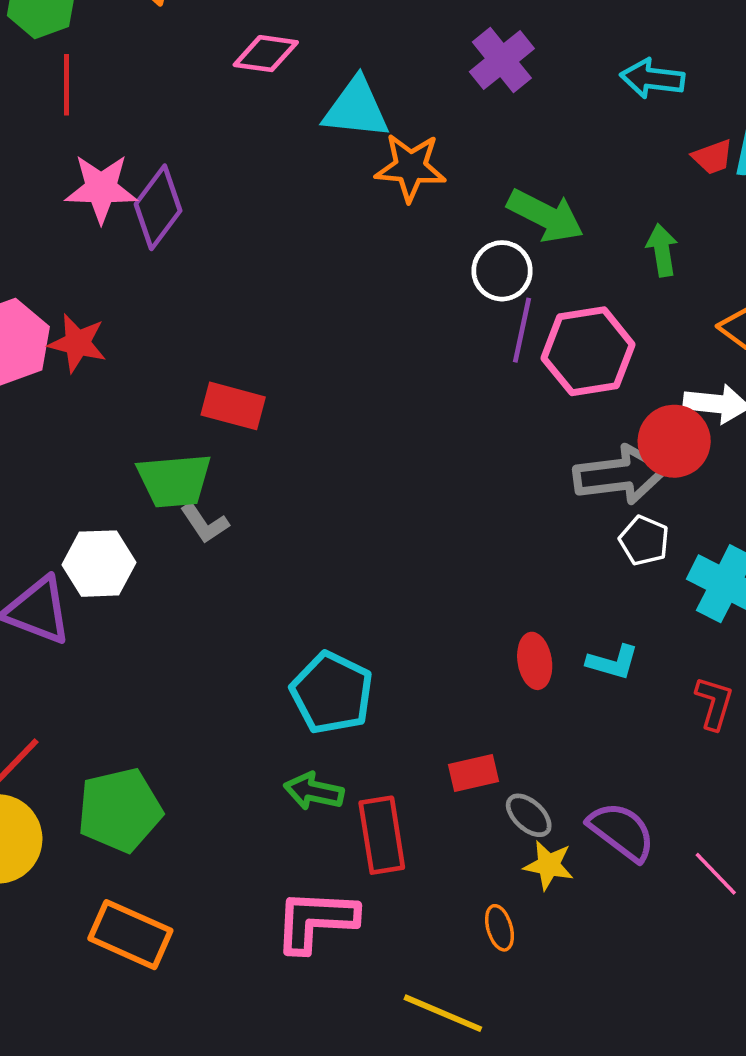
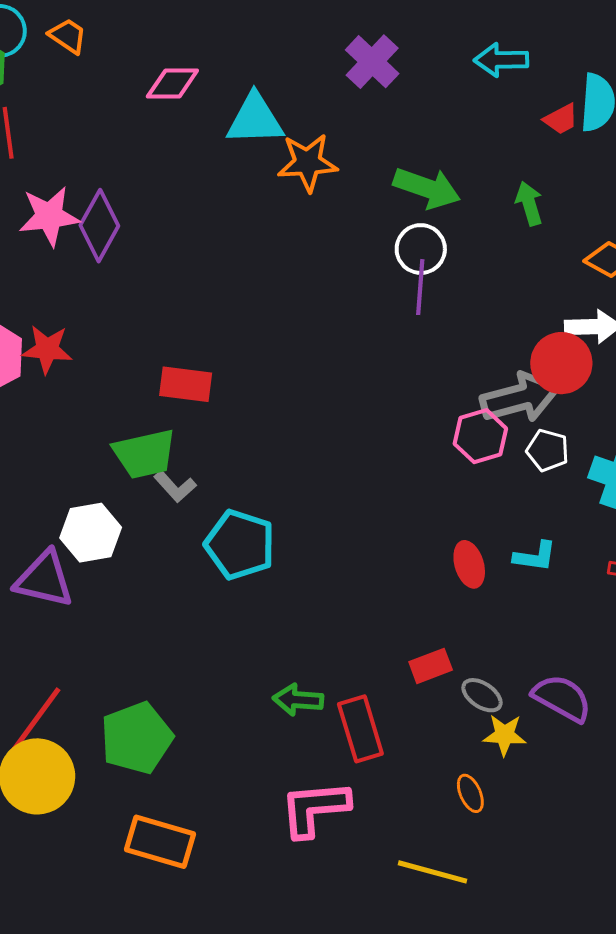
white circle: (502, 271) -> (421, 249), moved
pink hexagon: (588, 351) -> (480, 436), moved, size x0.7
cyan pentagon: (332, 693) -> (240, 545), moved

